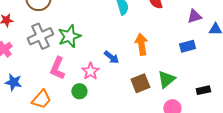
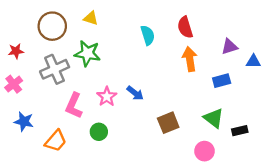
green star: (69, 36) -> (87, 53), moved, turned 30
orange arrow: (141, 44) -> (190, 59), moved
pink star: (90, 71) -> (107, 97), moved
green triangle: (166, 79) -> (214, 118), moved, turned -42

